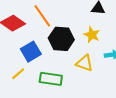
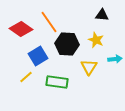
yellow triangle: (84, 63) -> (89, 67), turned 42

